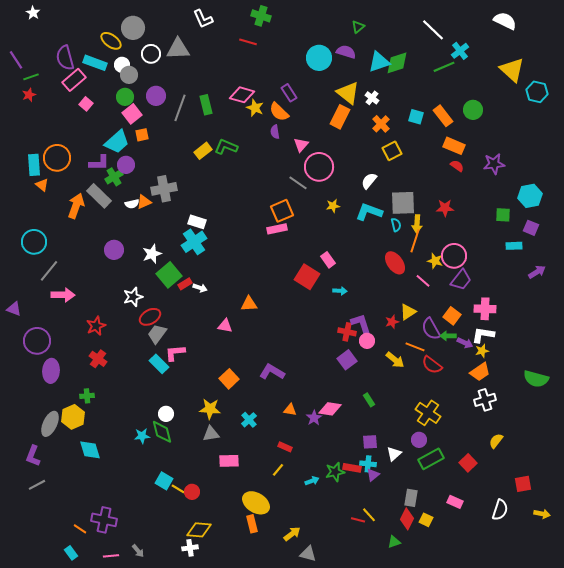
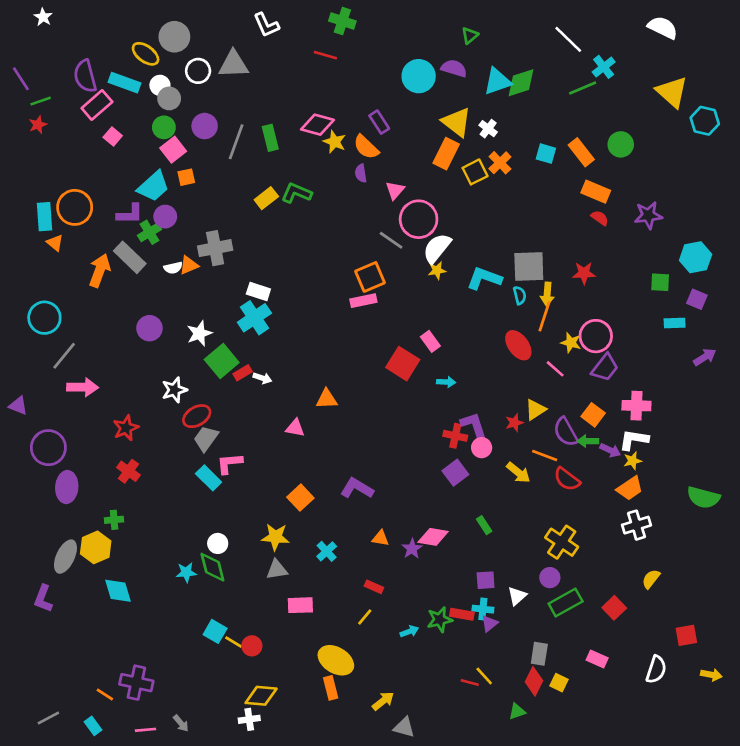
yellow square: (392, 151) -> (475, 172), moved
white semicircle: (369, 181) -> (437, 248), moved, size x1.4
gray line: (37, 485) -> (48, 718), moved

